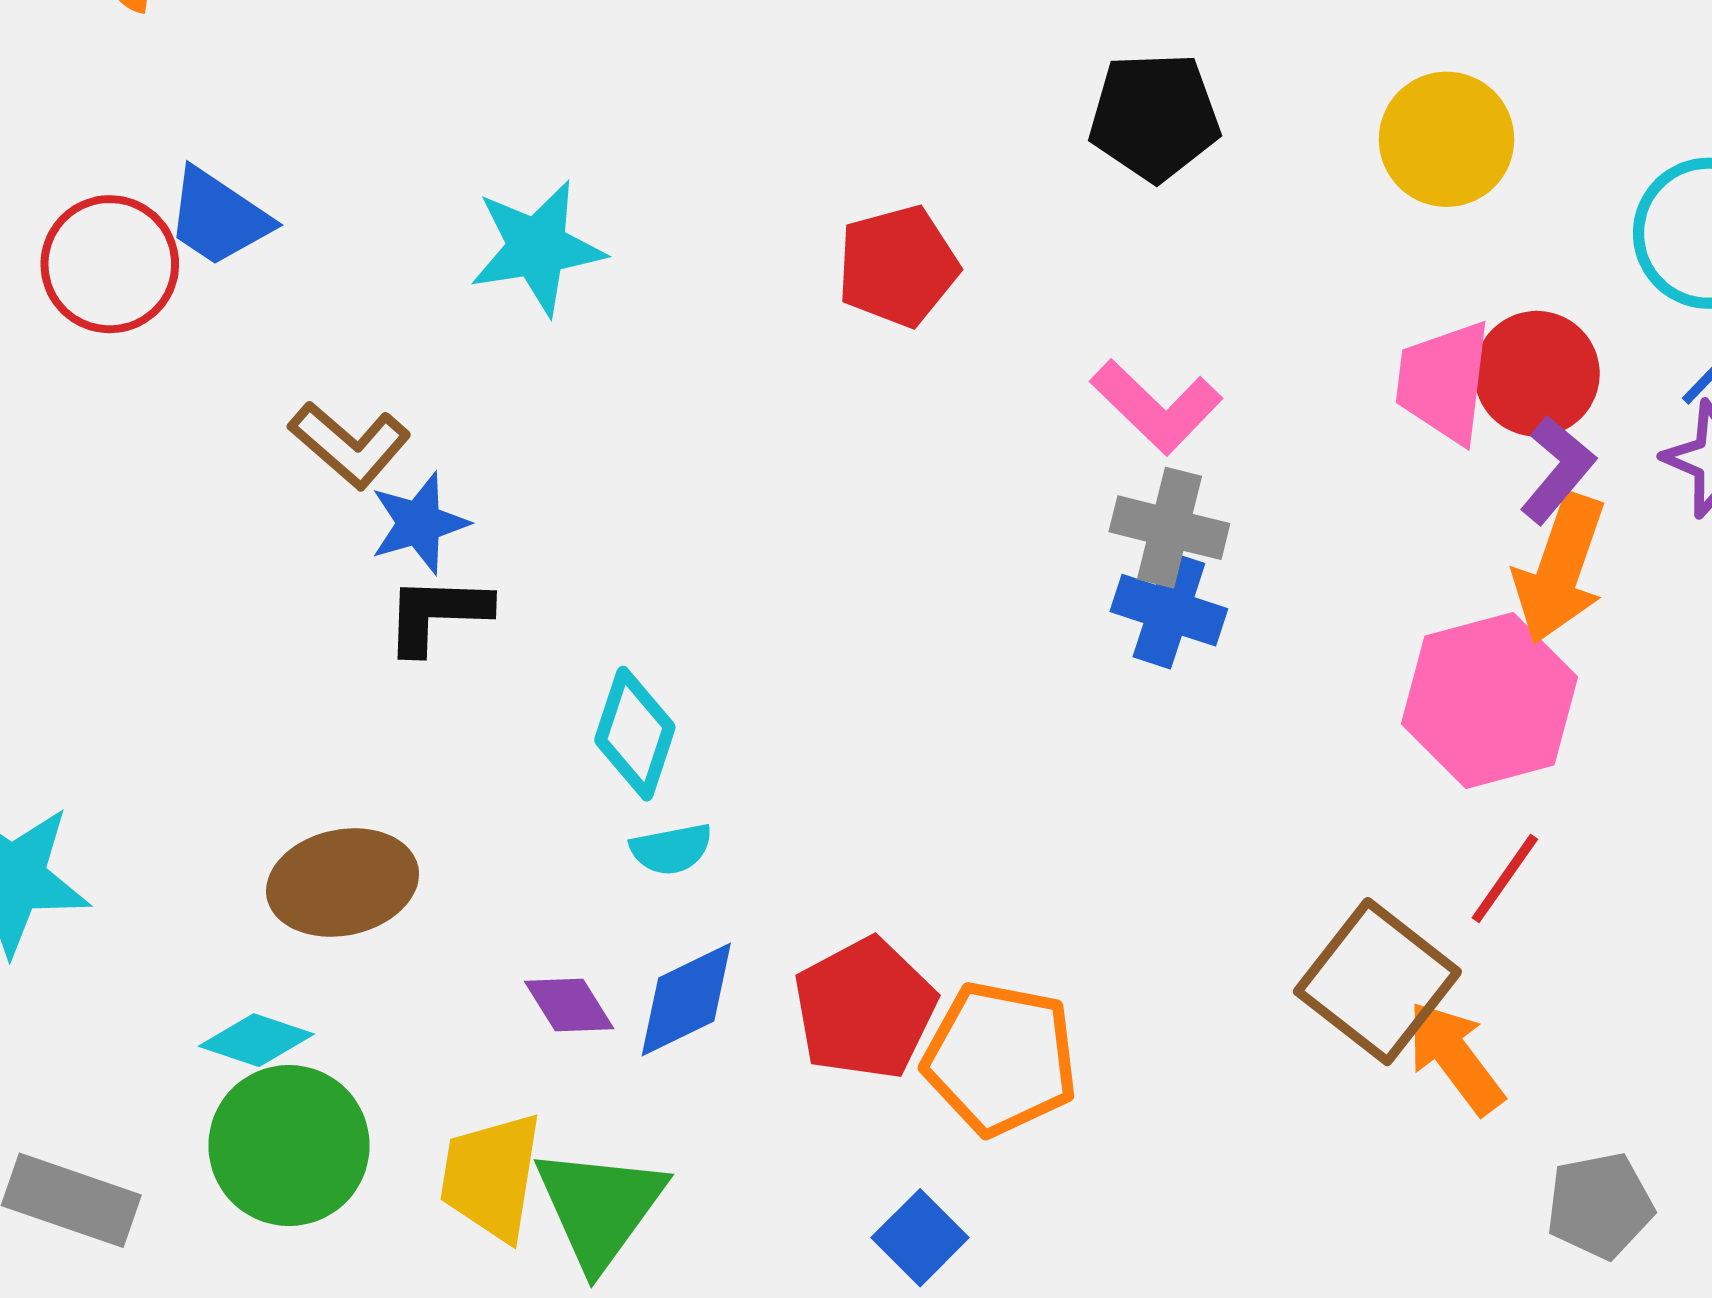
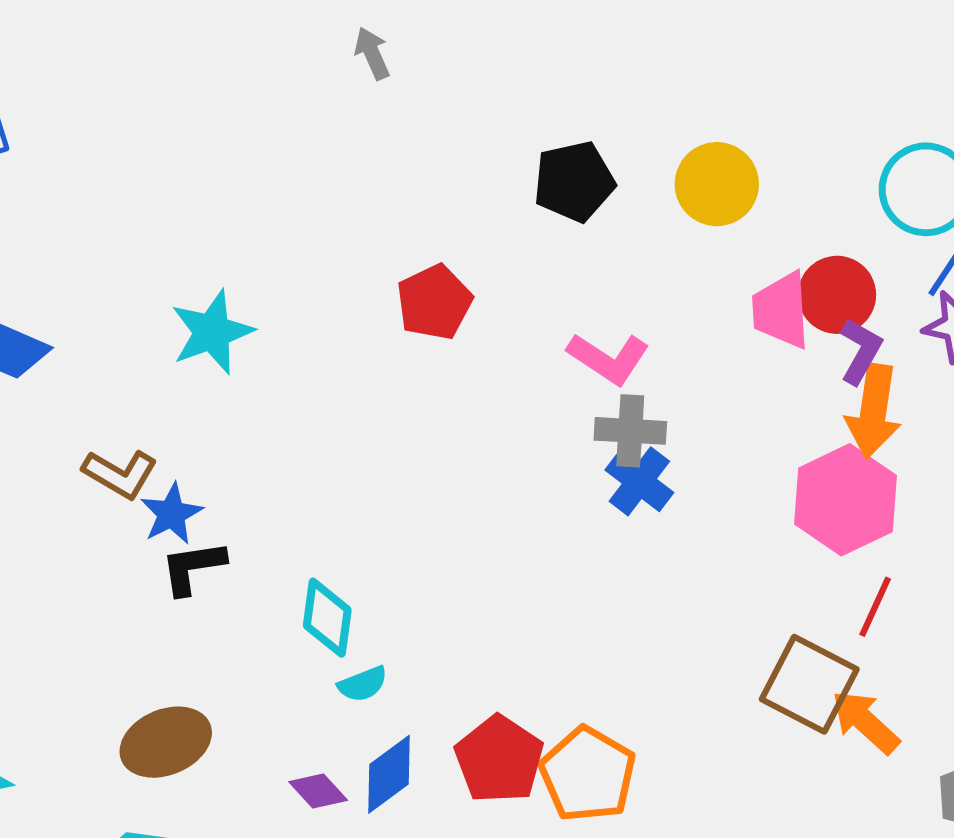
yellow circle: (1447, 139) -> (717, 184), moved
blue cross: (1169, 610) -> (639, 481), turned 30
orange pentagon: (1000, 1058) -> (588, 774), turned 30

